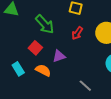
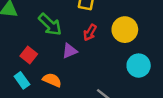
red square: (35, 48) -> (29, 55), moved
purple triangle: (59, 56) -> (70, 51), moved

